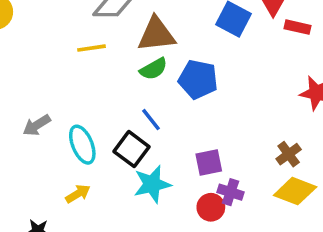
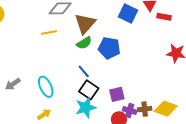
brown triangle: (156, 34) -> (85, 24), turned -40
gray arrow: (37, 125) -> (13, 84), moved
black square: (131, 149) -> (89, 90), moved
brown cross: (289, 154) -> (145, 109), moved, turned 32

